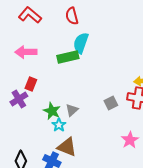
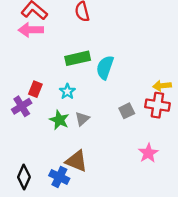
cyan semicircle: (81, 43) -> (105, 67), moved
pink arrow: (26, 52) -> (31, 30), moved
cyan star: (59, 125) -> (67, 91), moved

